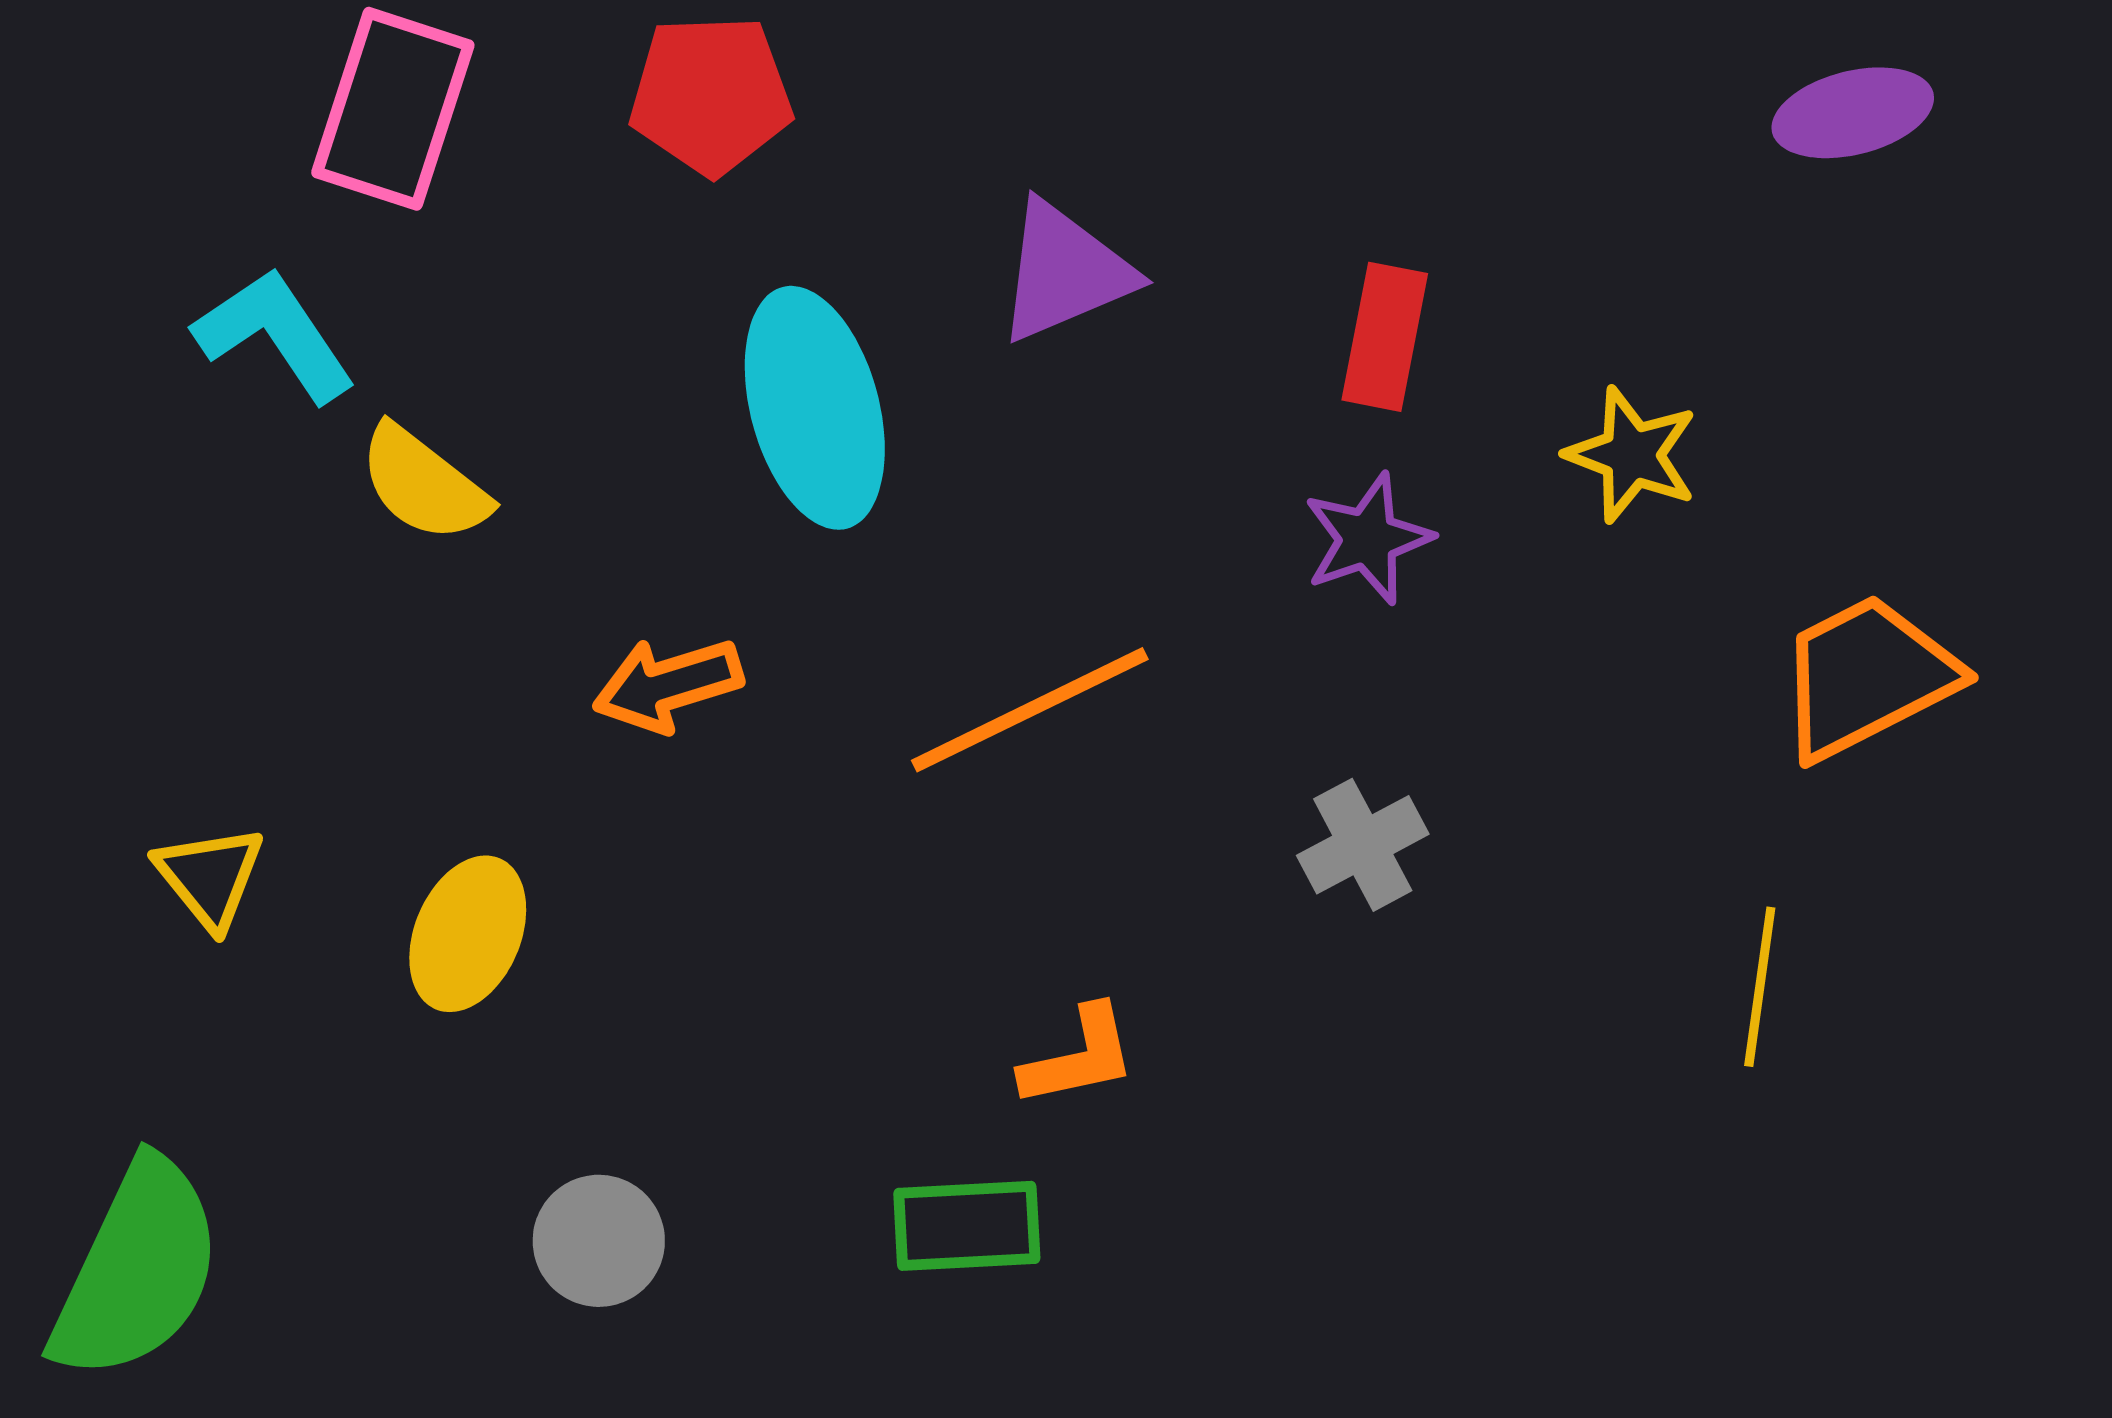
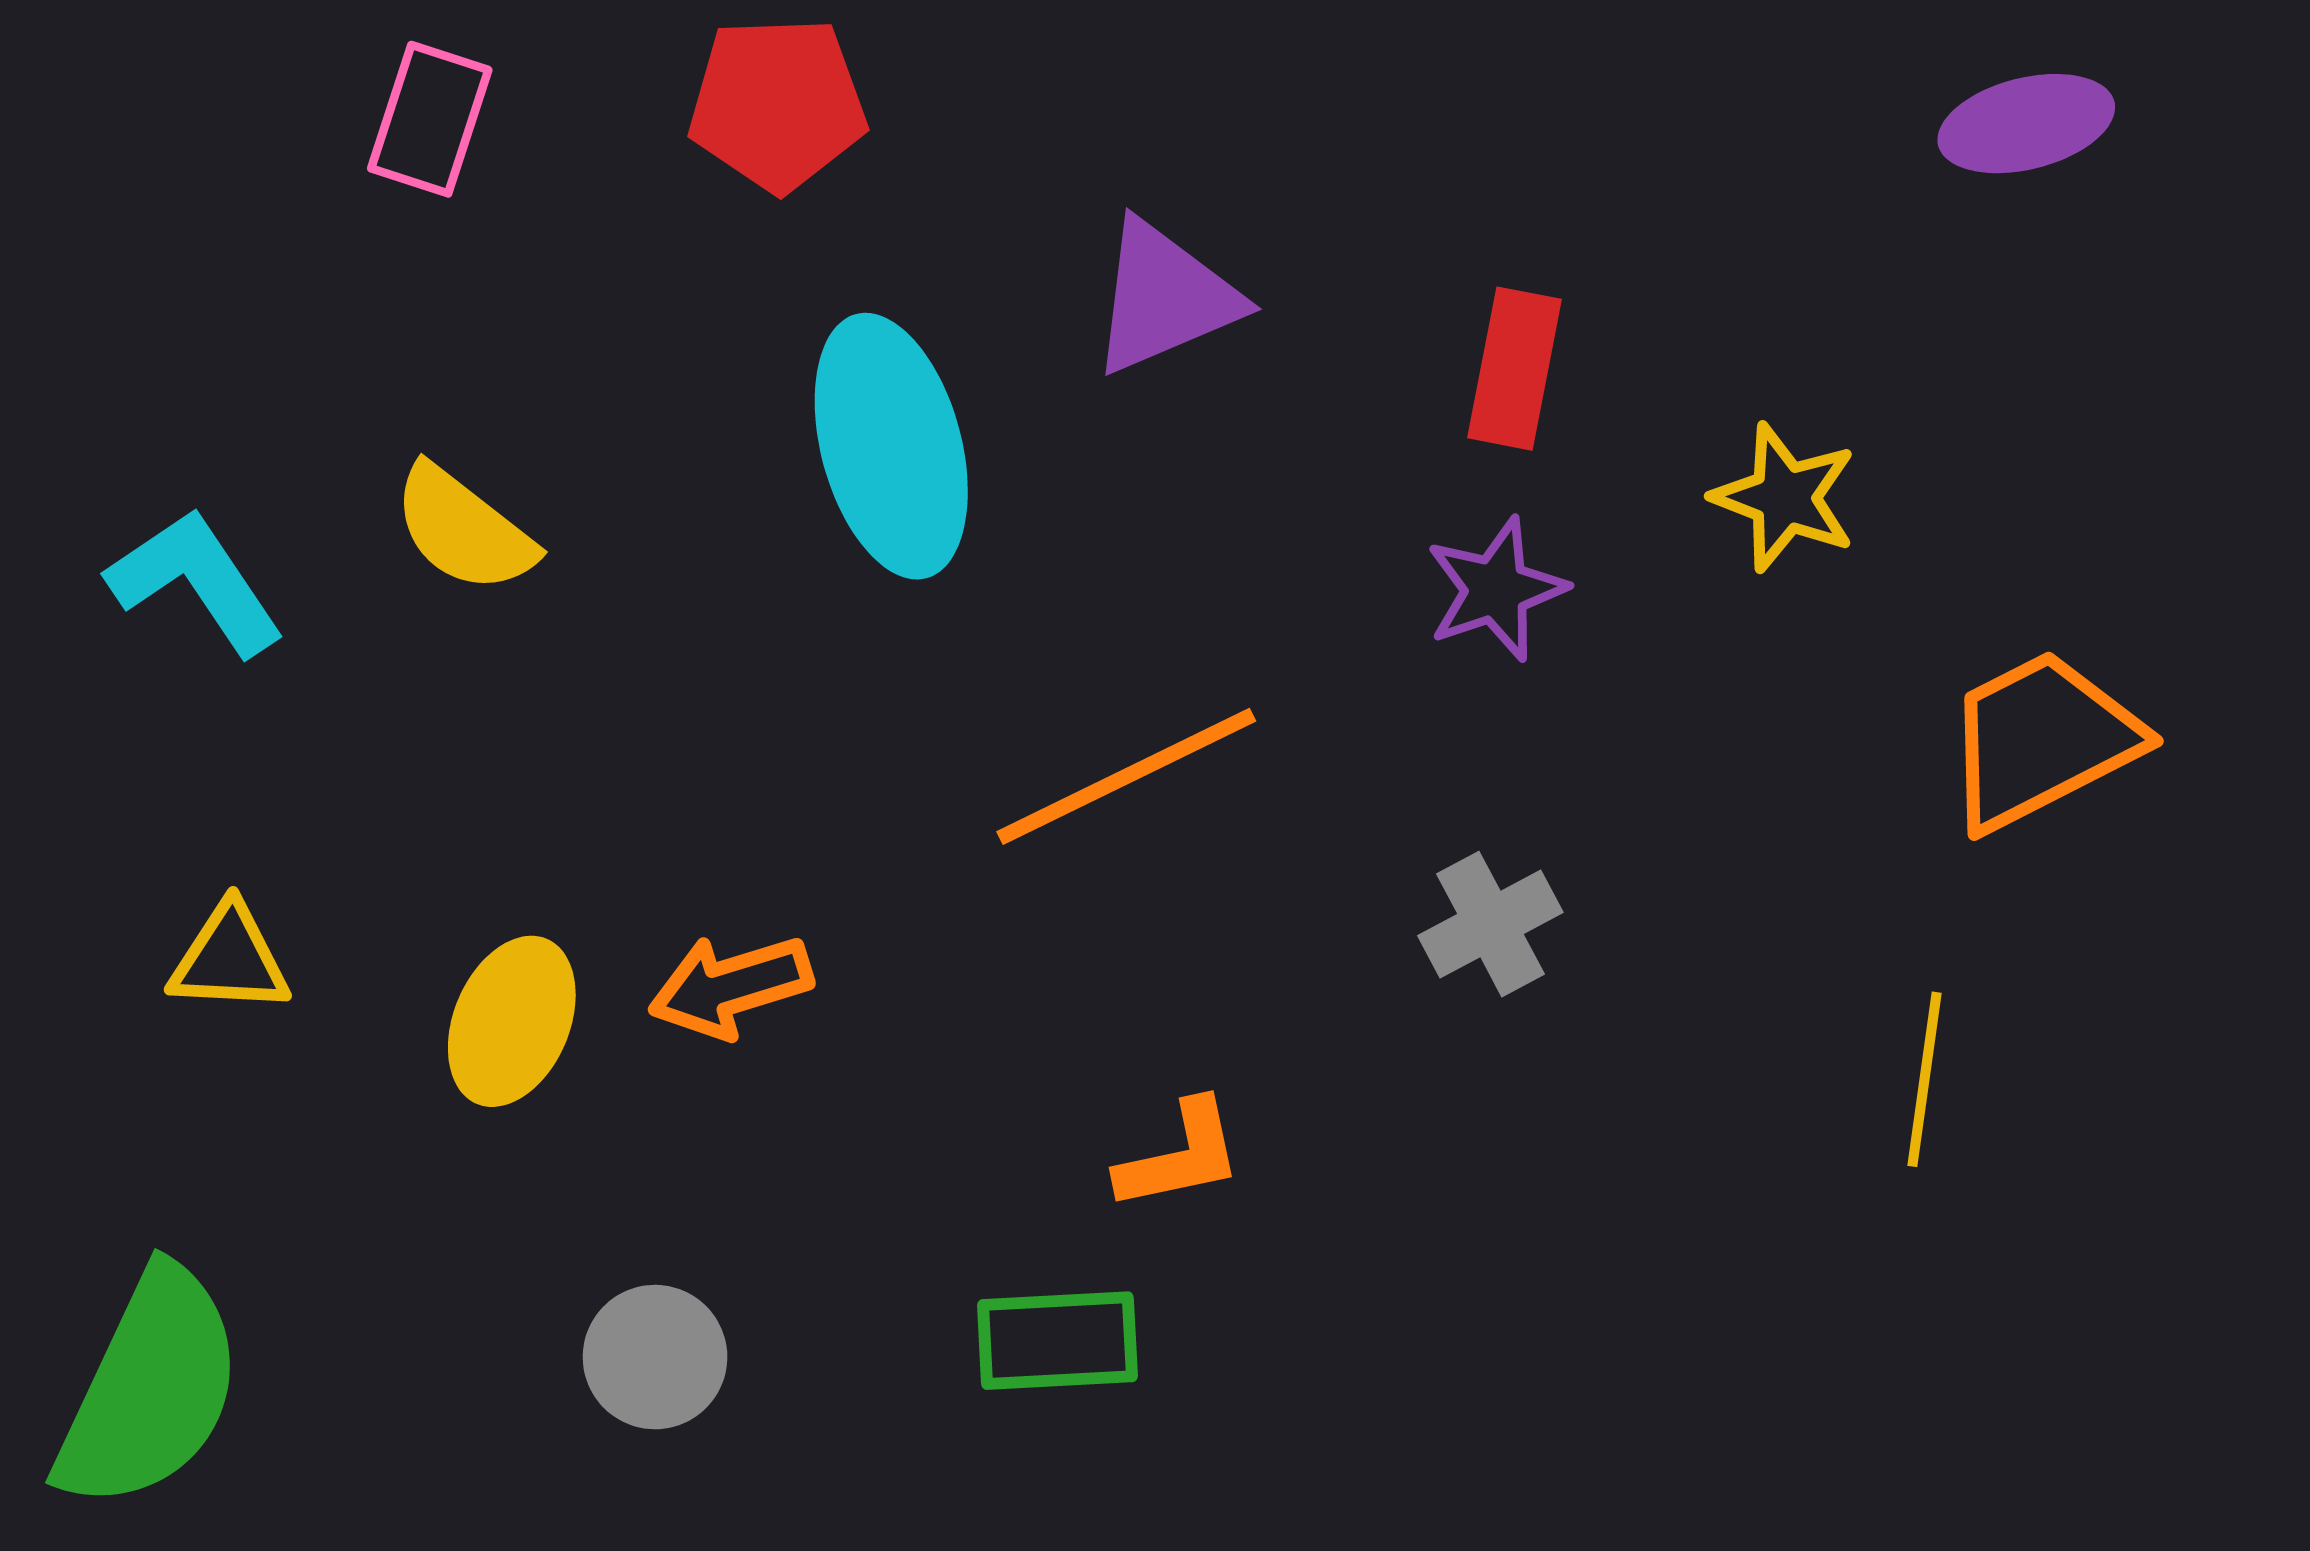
pink rectangle: (393, 109) -> (430, 119), size x0.7
cyan L-shape: (275, 335) -> (196, 582), moved
orange arrow: (668, 685) -> (730, 986), moved
yellow triangle: (210, 877) -> (230, 959), turned -48

